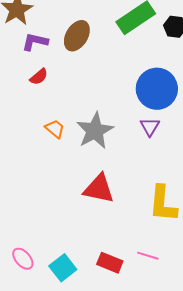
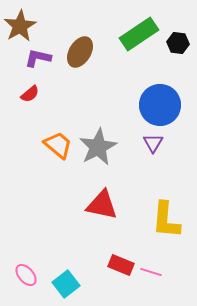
red semicircle: (39, 77) -> (30, 94), moved
orange trapezoid: (55, 129) -> (58, 145), size x1.4
red rectangle: (110, 263) -> (121, 265), moved

